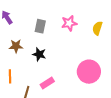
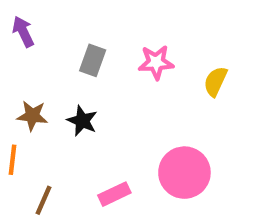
brown star: (16, 46) -> (32, 116), moved
pink rectangle: (47, 83) -> (114, 194), moved

